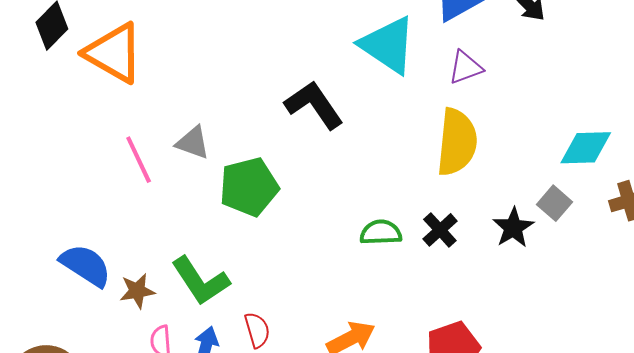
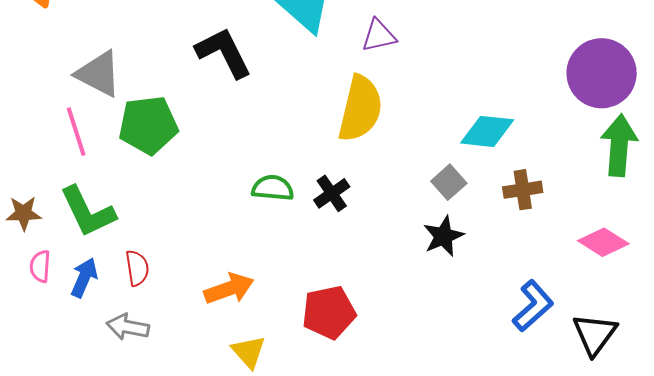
gray triangle: (193, 143) -> (99, 74), size x1.4
pink line: (139, 160) -> (76, 132), moved
black star: (513, 228) -> (443, 236), moved

